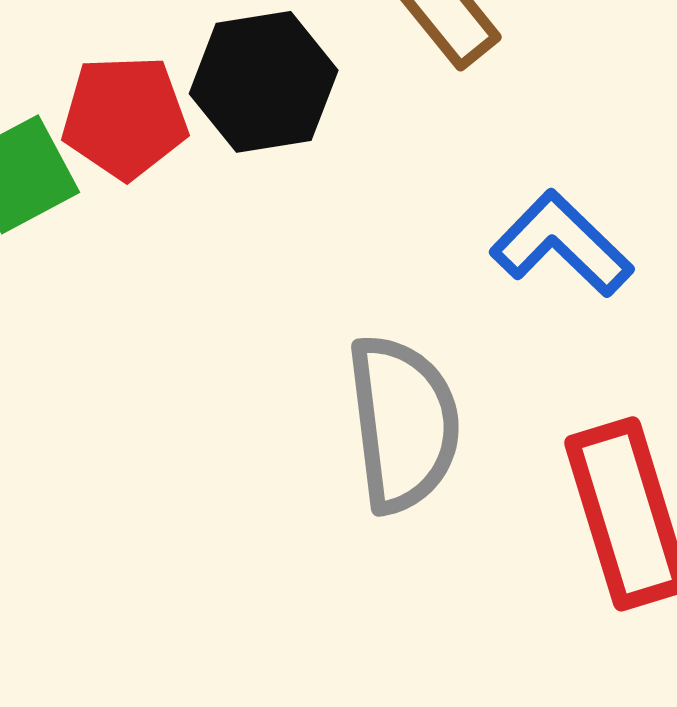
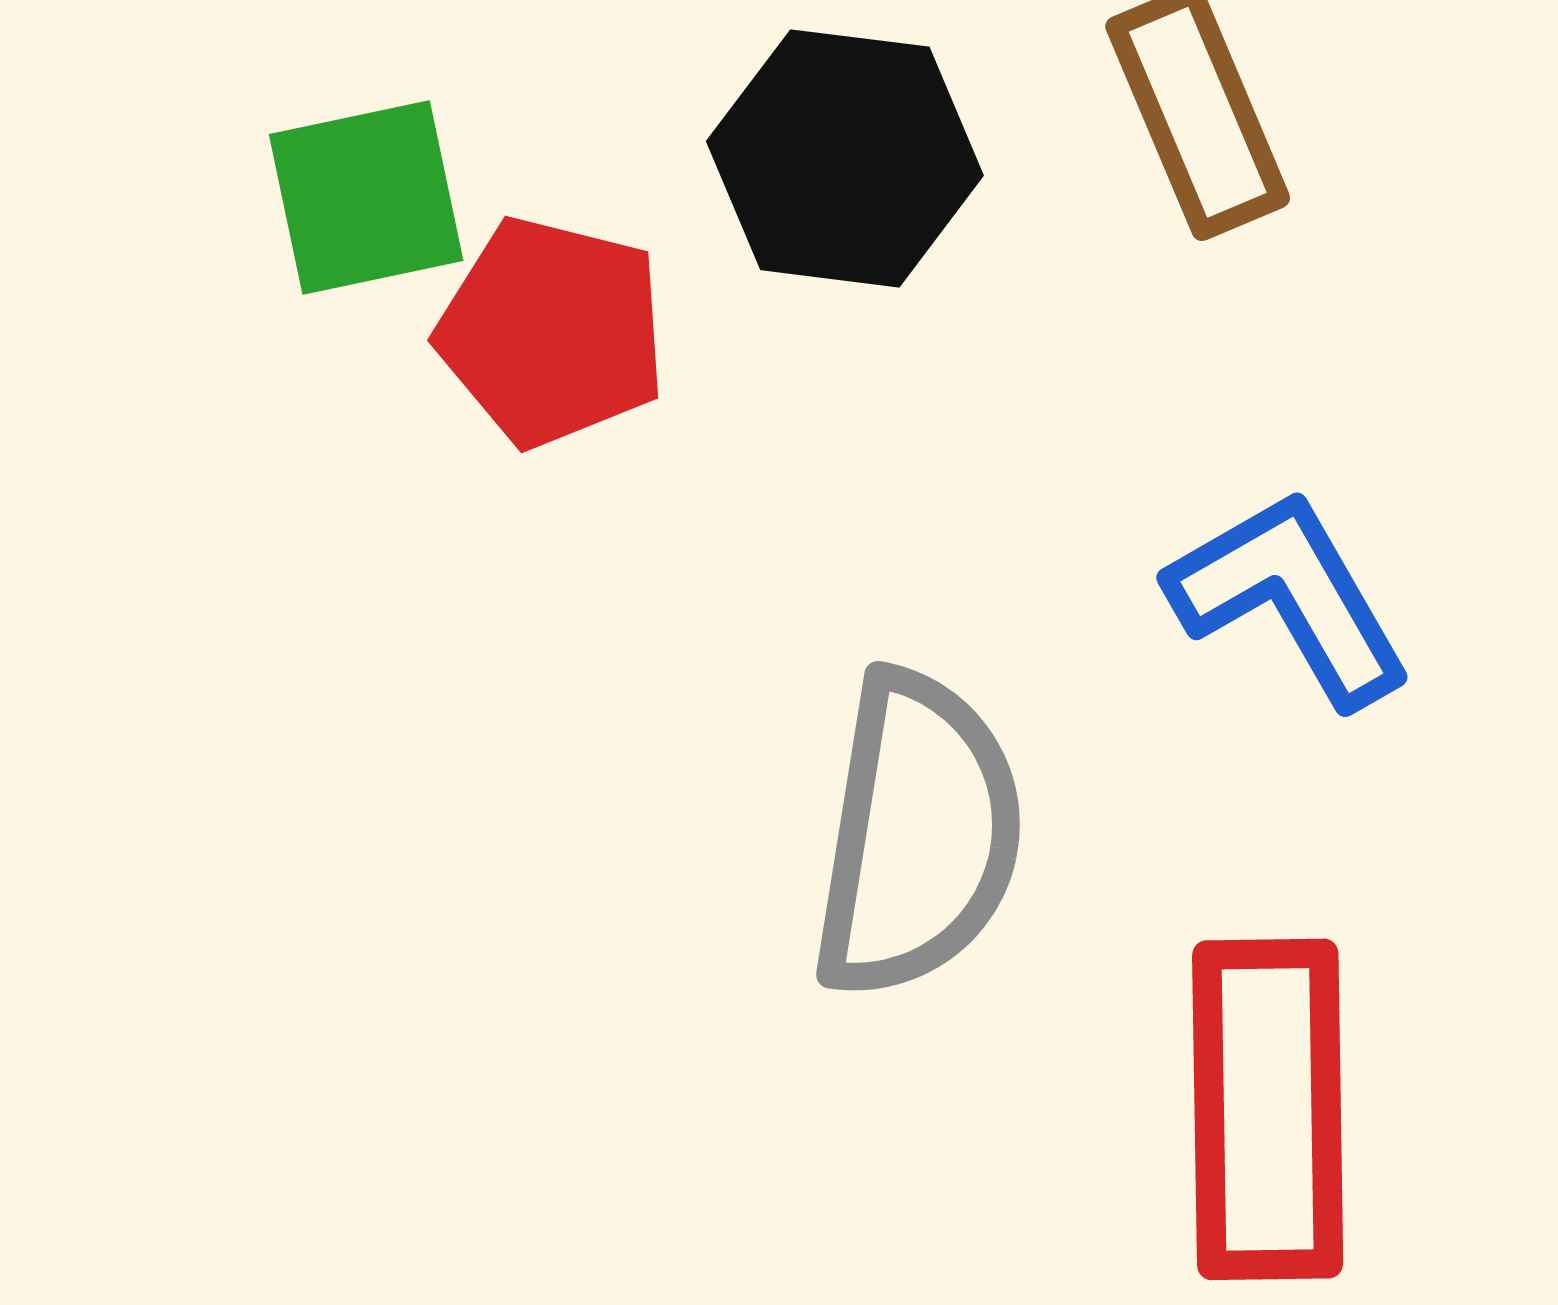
red pentagon: (125, 117) -> (552, 332), moved

